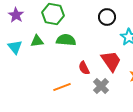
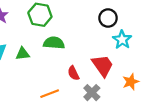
black circle: (107, 17) -> (108, 18), moved
green triangle: (37, 41) -> (23, 54), moved

